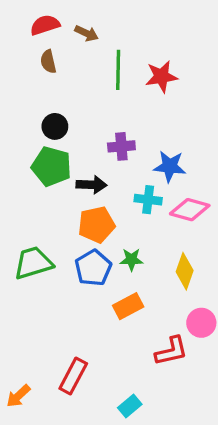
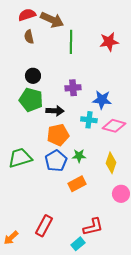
brown arrow: (87, 33) -> (52, 20), size x1.6
red star: (161, 77) -> (109, 42), moved
red L-shape: (171, 351) -> (93, 227), moved

